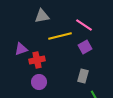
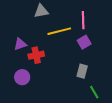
pink line: (84, 25) -> (83, 20), turned 54
purple circle: (39, 82) -> (22, 77), moved

